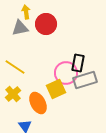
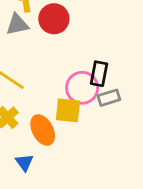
gray rectangle: (85, 80) -> (109, 98), size x0.7
yellow square: (56, 89) -> (68, 110), turned 30

